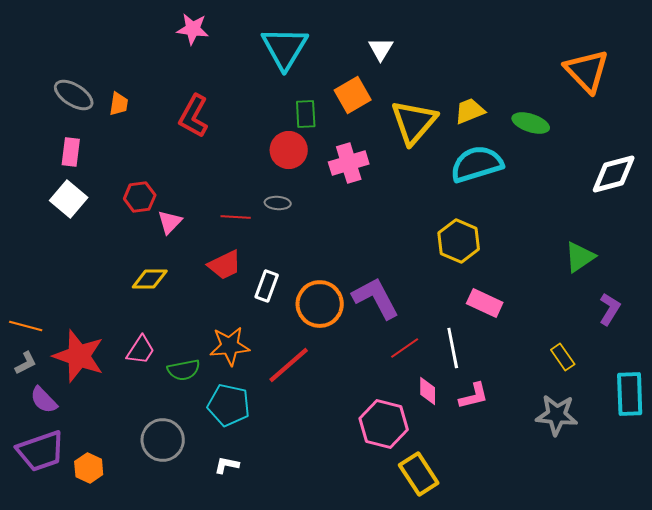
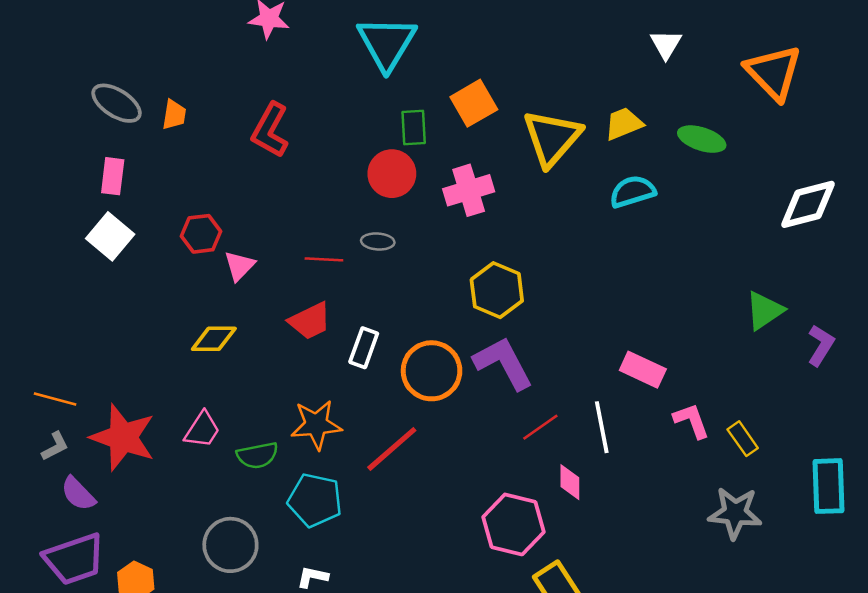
white triangle: (381, 49) -> (666, 44), moved
cyan semicircle: (477, 164) -> (633, 192), size x0.7
yellow hexagon: (459, 241) -> (497, 290), moved
purple L-shape: (610, 309) -> (821, 345), moved
pink L-shape: (474, 396) -> (691, 421), moved, turned -96

